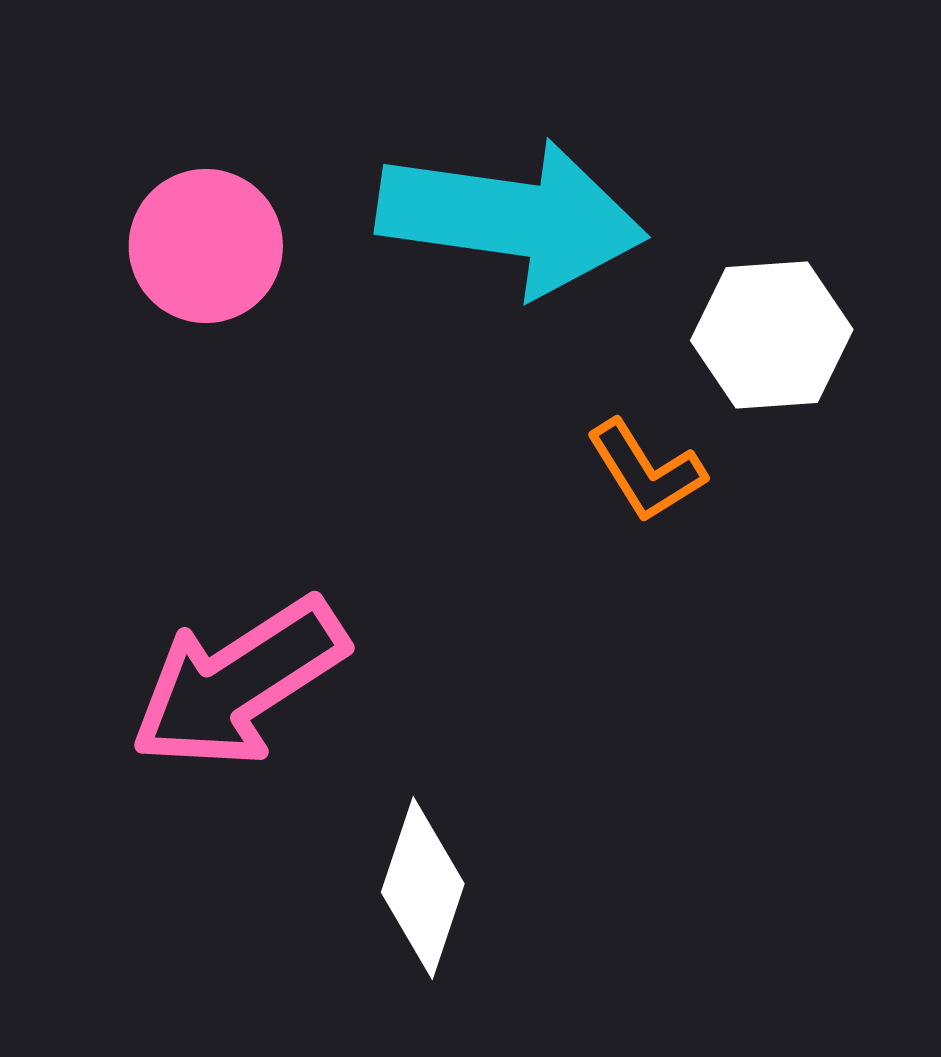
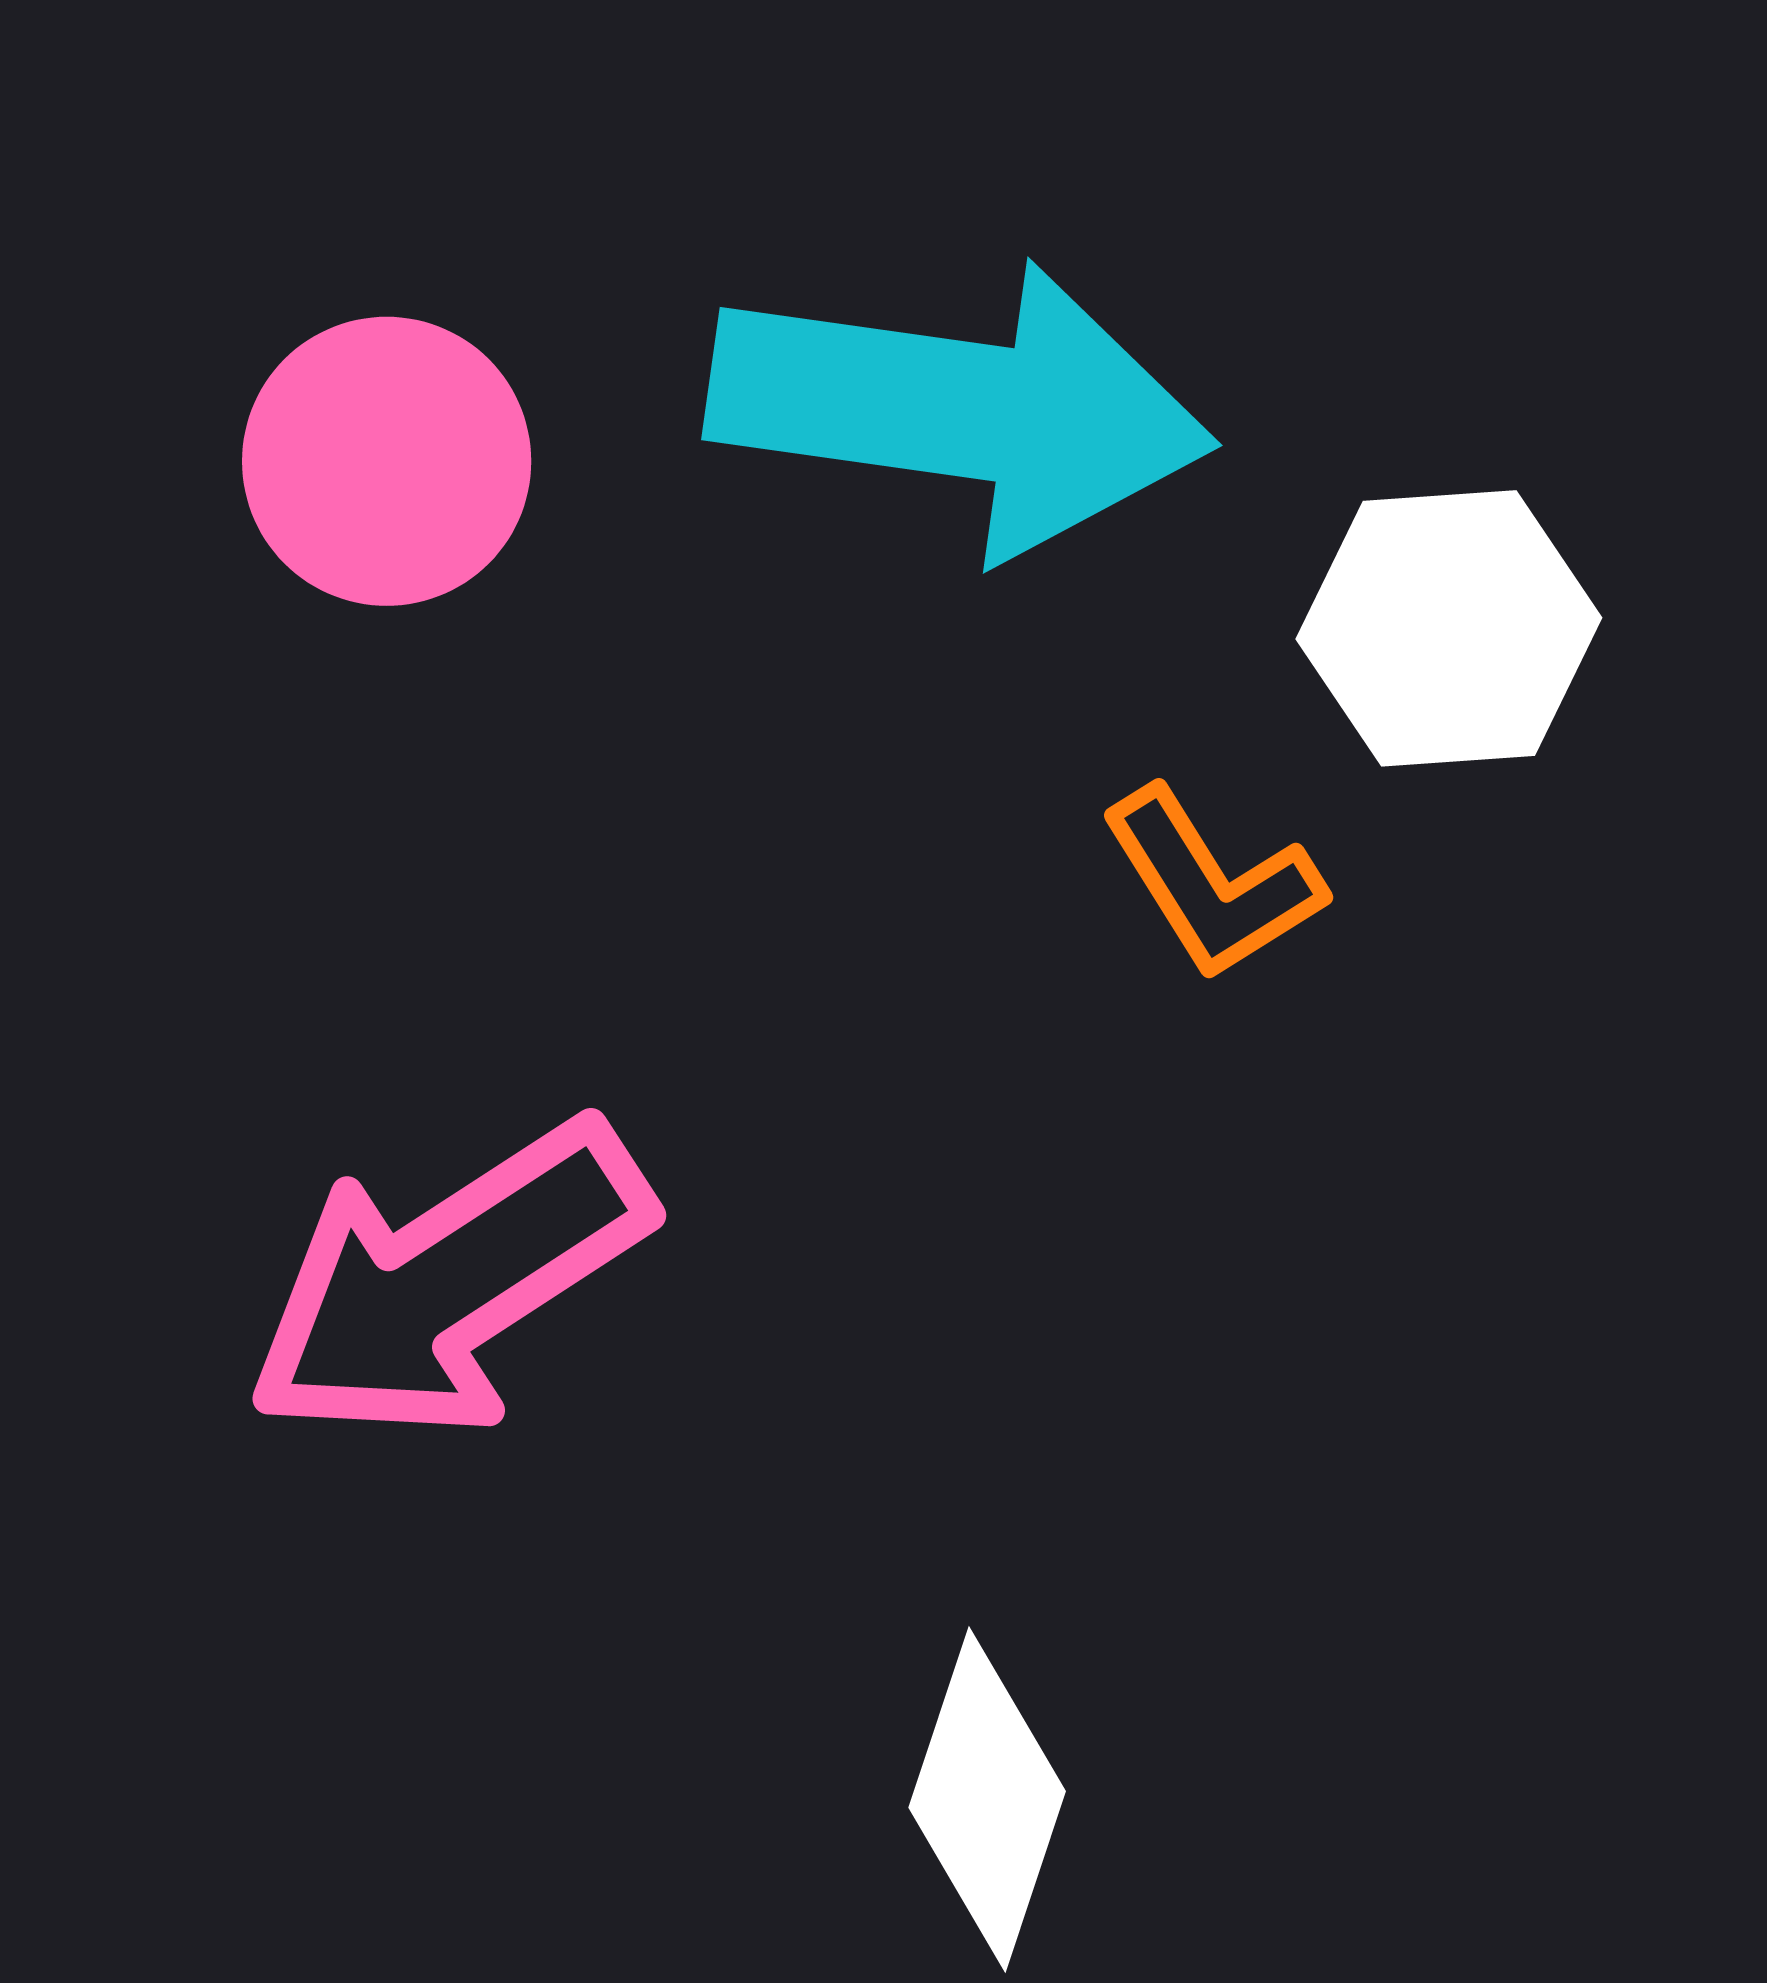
white diamond: (423, 888) -> (987, 1799), moved

